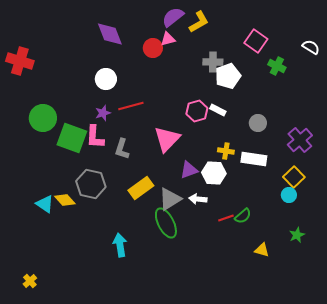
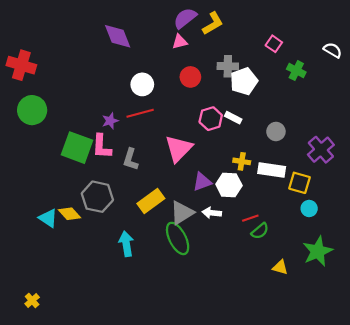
pink square: (256, 41) -> (274, 44), size x0.7
red circle: (153, 48) -> (190, 77), moved
white circle: (106, 79) -> (142, 84), moved
green circle: (43, 118) -> (32, 110), moved
yellow square: (294, 177) -> (299, 183), moved, turned -30
red line: (226, 218) -> (250, 218), moved
green star: (297, 235) -> (318, 251), size x1.8
cyan arrow: (120, 245) -> (126, 244), moved

